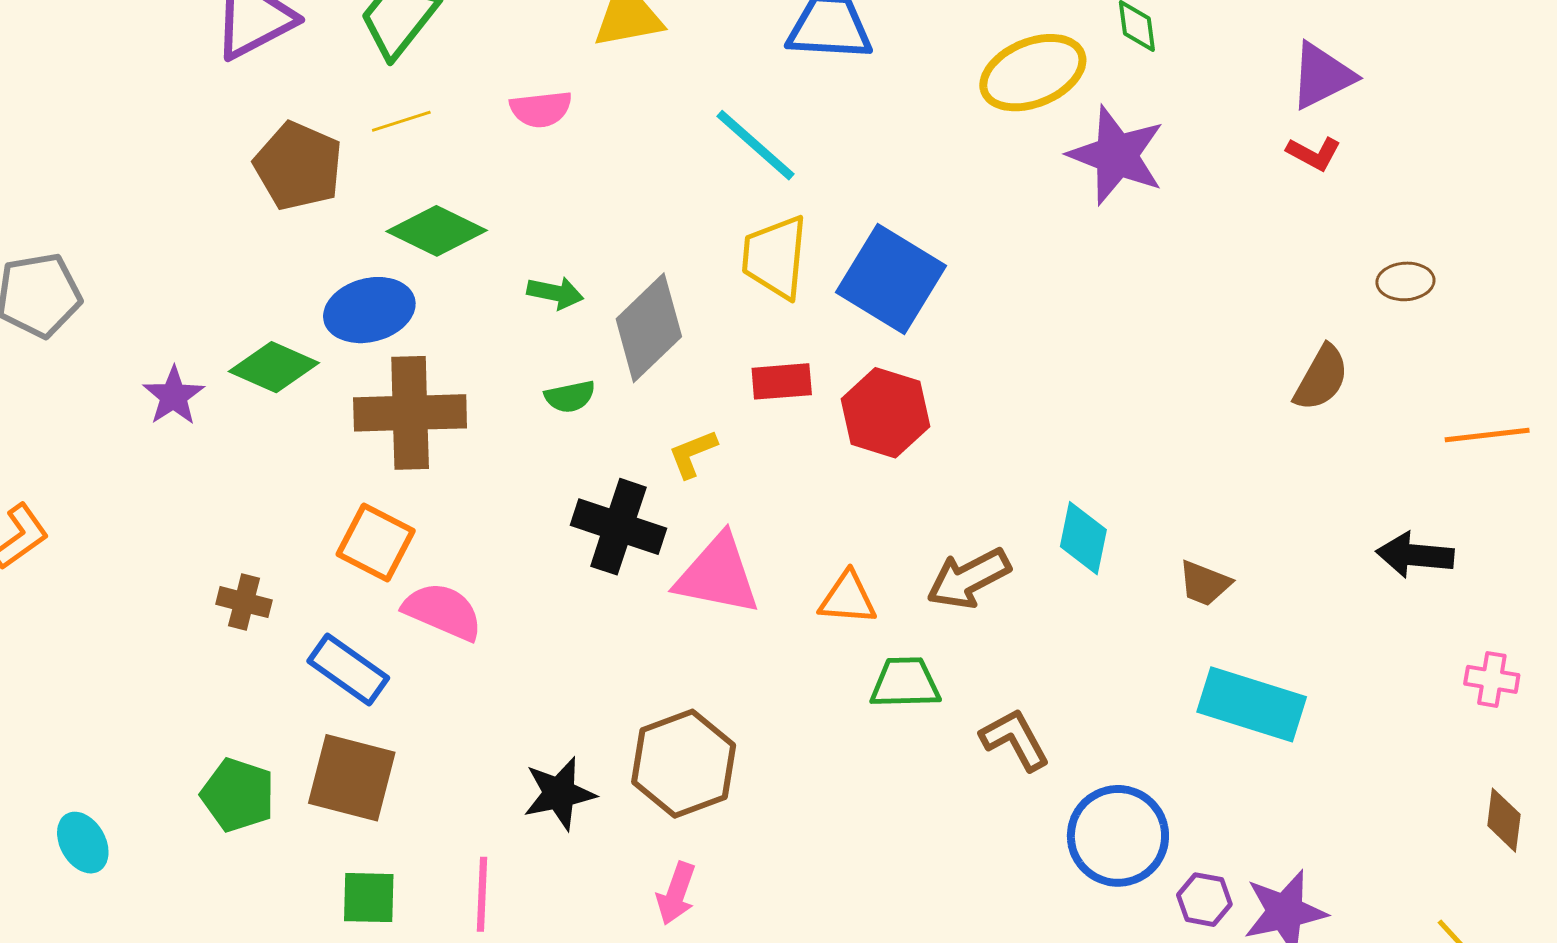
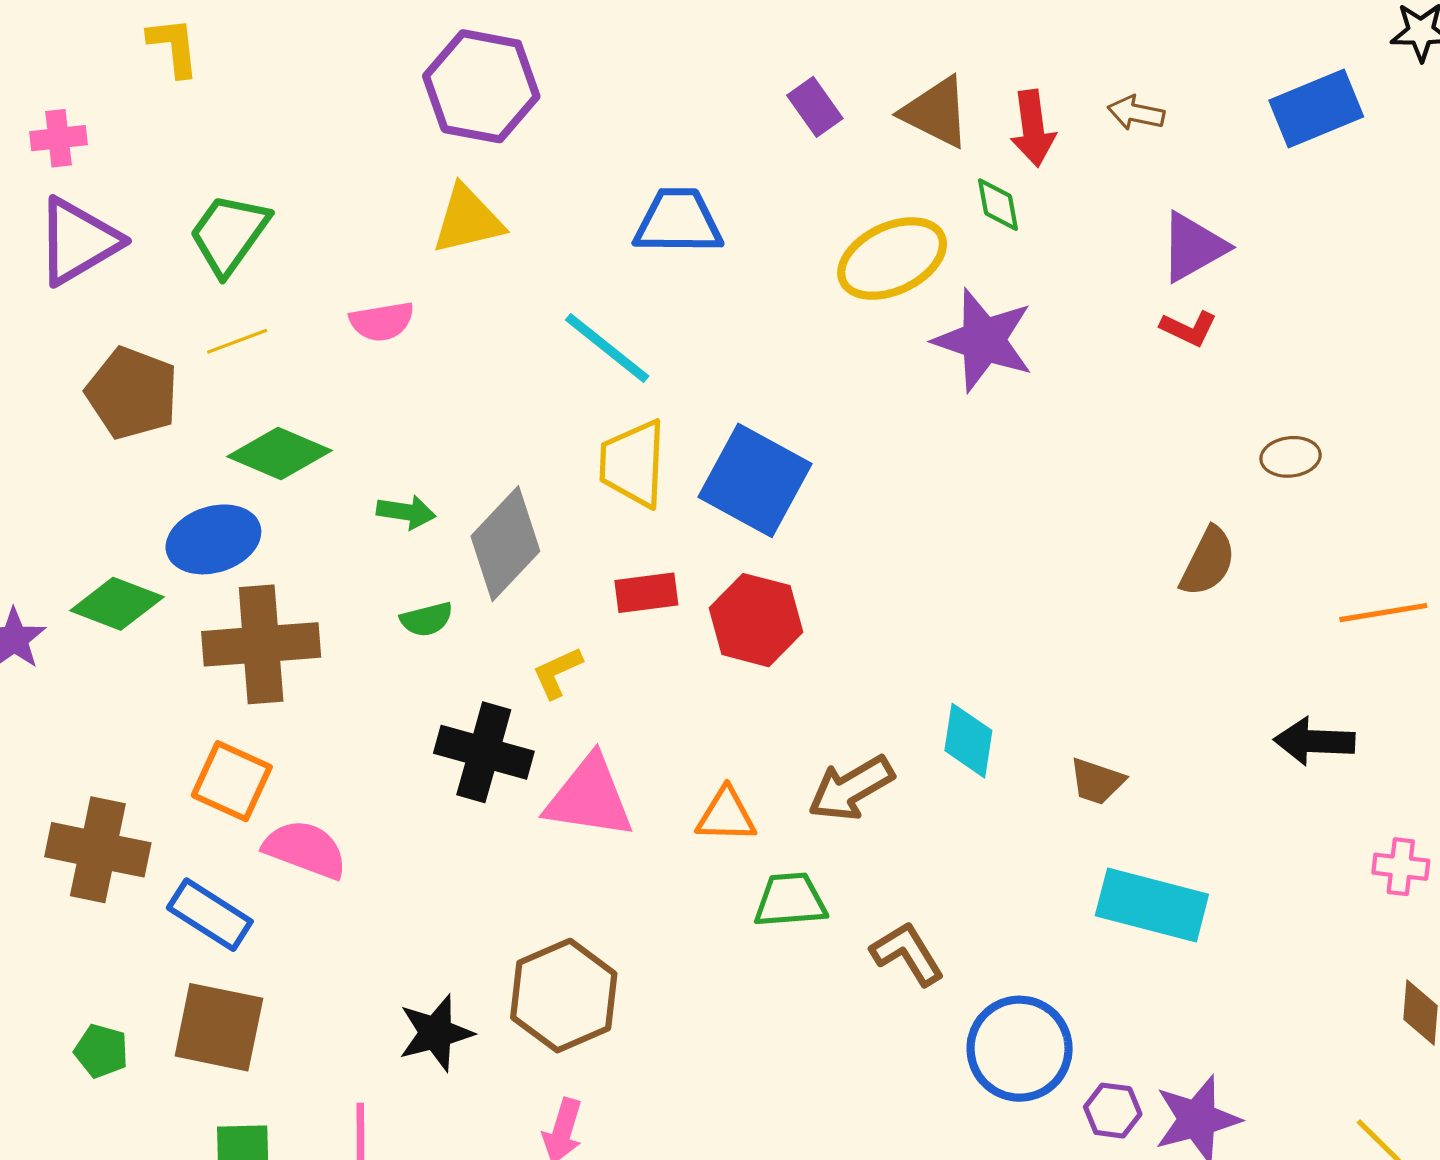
brown cross: (244, 602) -> (98, 850), size x1.8
green pentagon: (238, 795) -> (101, 1051), size x0.7

